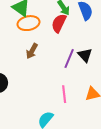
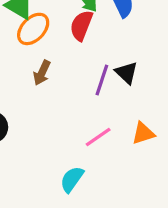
orange ellipse: (29, 23) -> (33, 29), turned -30
pink line: (64, 94) -> (98, 137), turned 66

